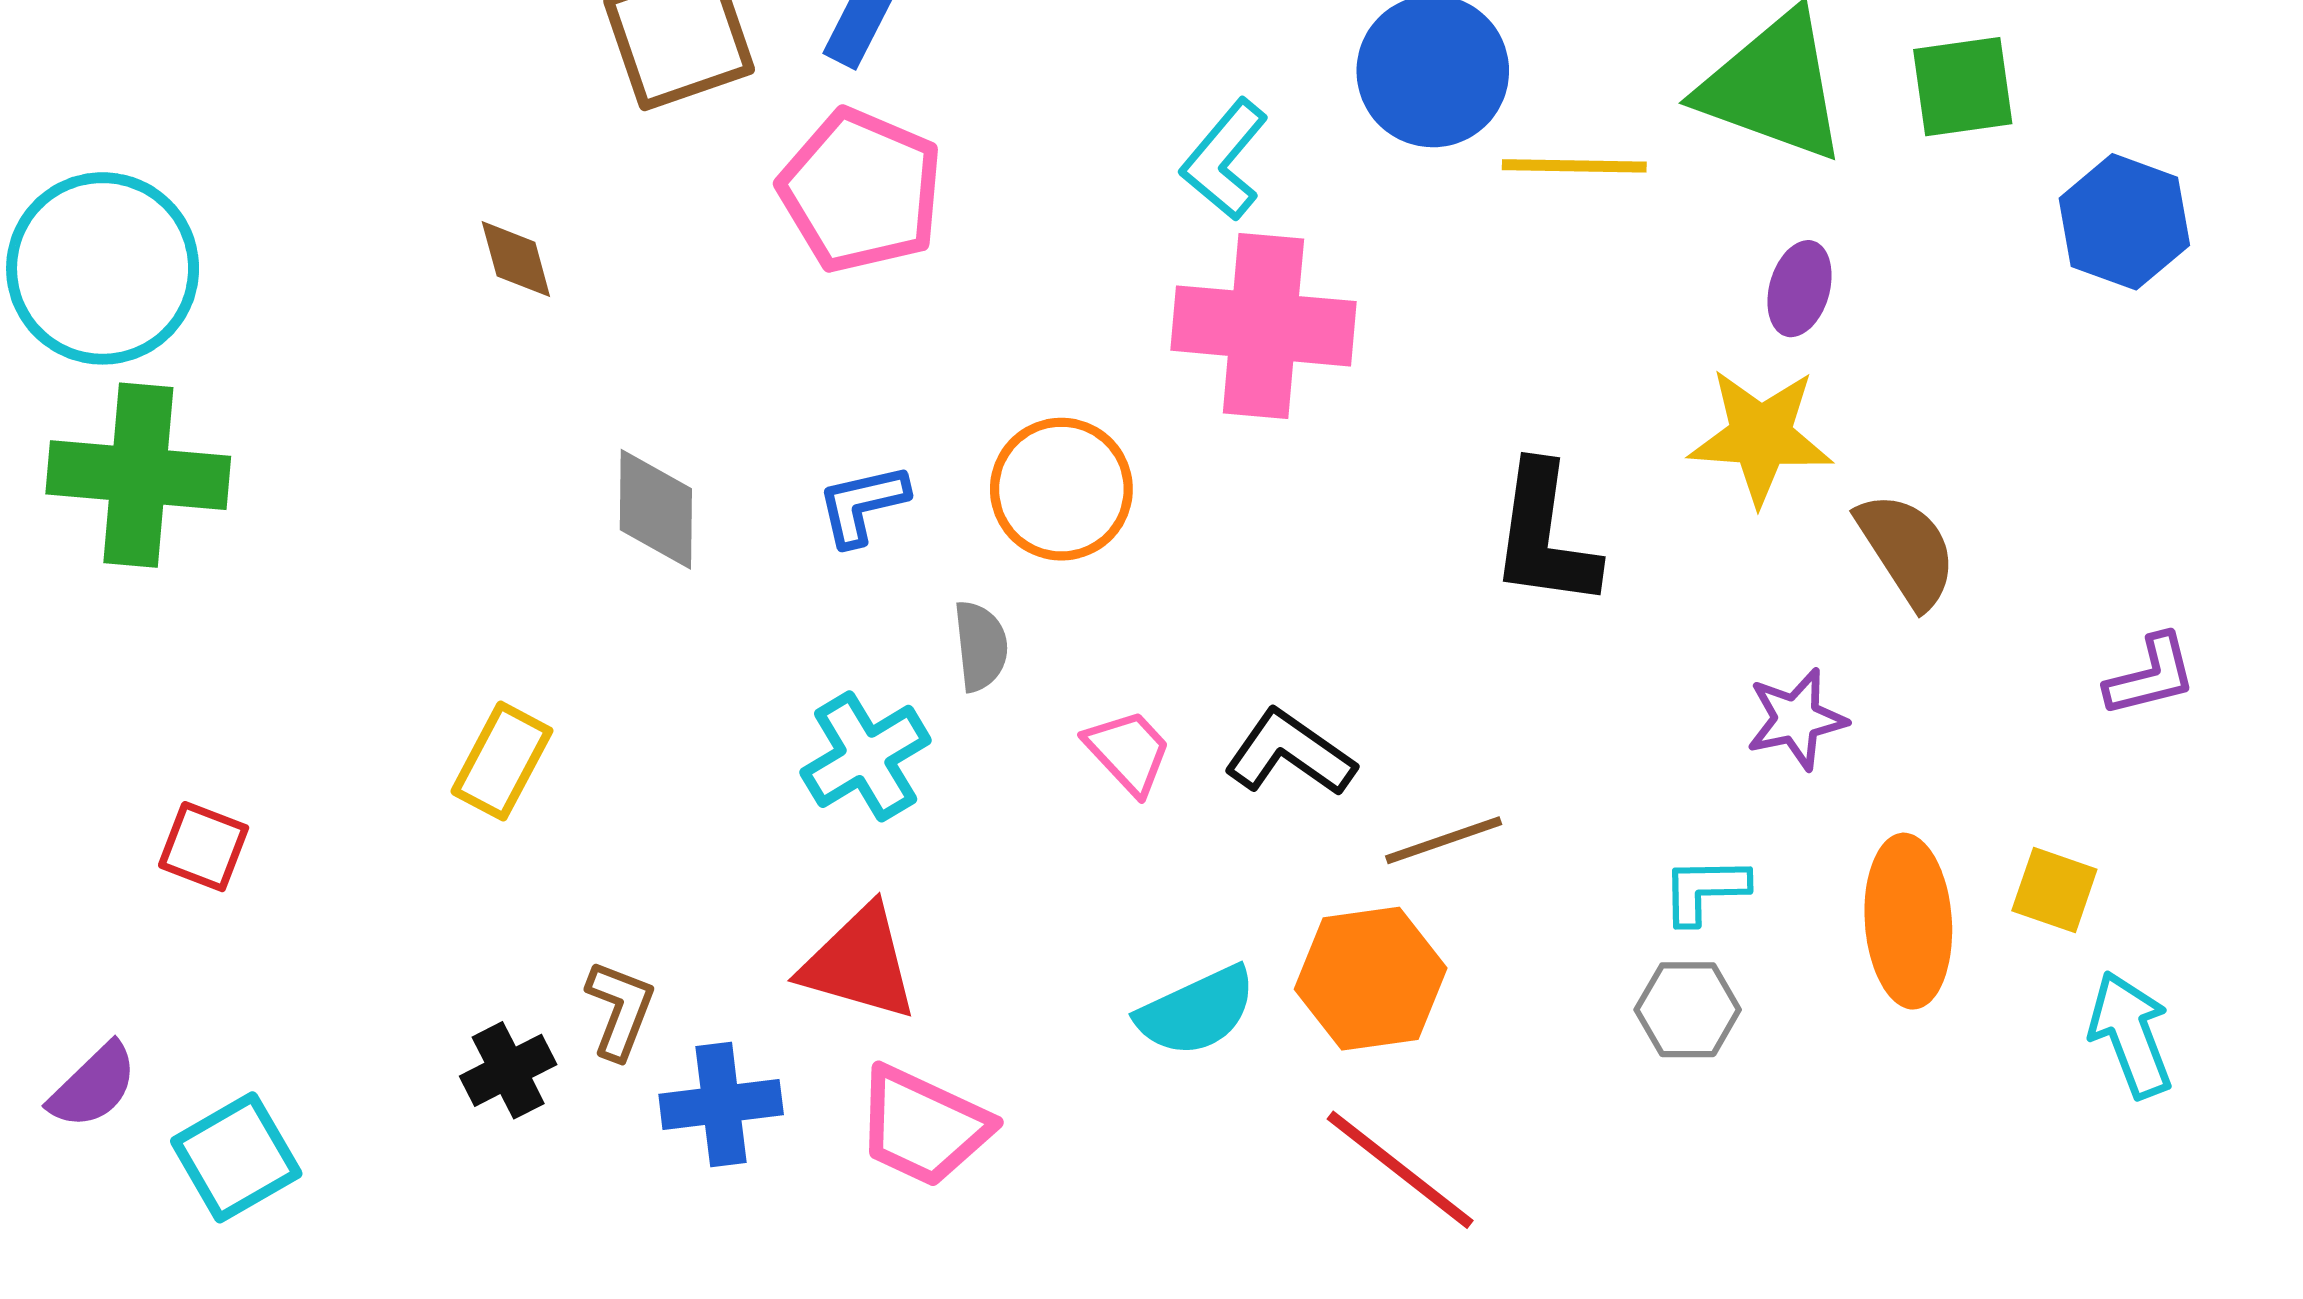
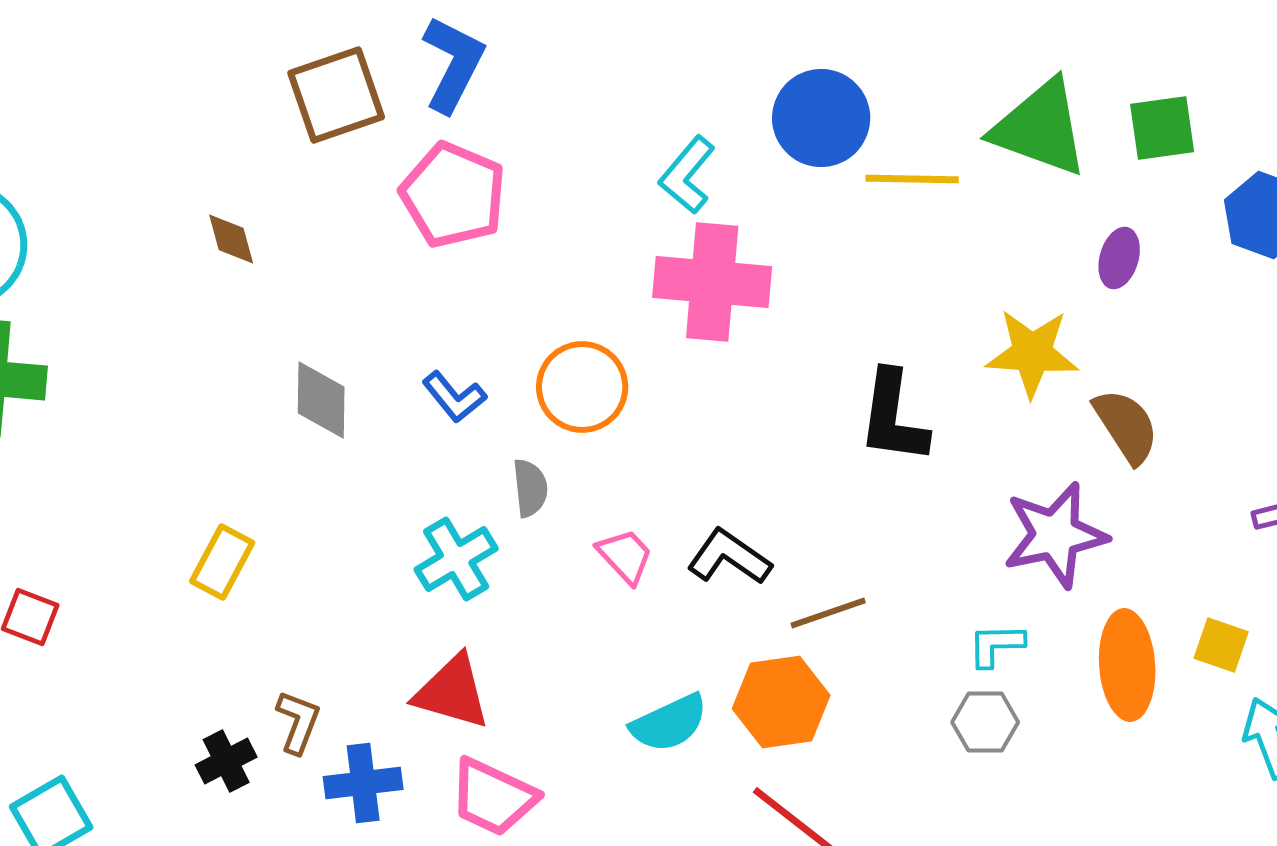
purple ellipse: (1800, 289) -> (1119, 258), moved
blue L-shape: (862, 505) -> (454, 397), turned -116
purple star: (1796, 719) -> (1055, 535), size x1.6

